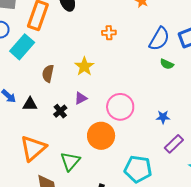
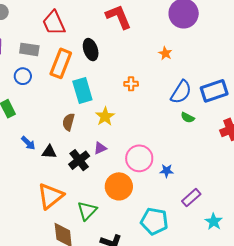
cyan rectangle: (22, 47) -> (82, 91), moved, turned -60
black cross: (60, 111) -> (79, 160), size x1.5
blue star: (163, 117) -> (167, 171), moved

